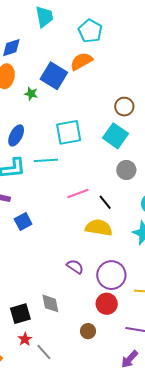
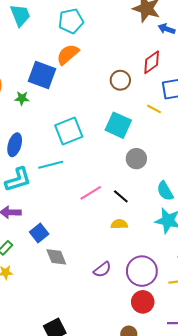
cyan pentagon: (90, 31) -> (71, 21), turned -30
brown circle: (124, 107) -> (120, 80), moved
yellow semicircle: (99, 228) -> (119, 224), size x0.6
purple semicircle: (75, 267) -> (102, 270), turned 120
gray diamond: (50, 303) -> (56, 257), moved

